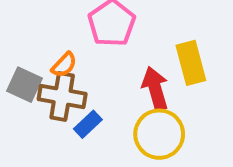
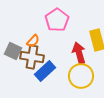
blue rectangle: (88, 124) -> (45, 71), size x1.5

